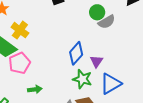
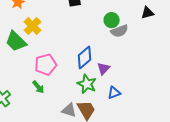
pink pentagon: (20, 63) -> (46, 65), moved
blue triangle: (111, 84) -> (114, 93), size x0.6
green arrow: (35, 89) -> (38, 87), turned 48

